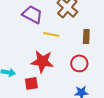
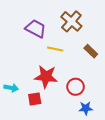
brown rectangle: (86, 36) -> (91, 51), turned -48
red circle: (79, 63) -> (76, 87), moved

